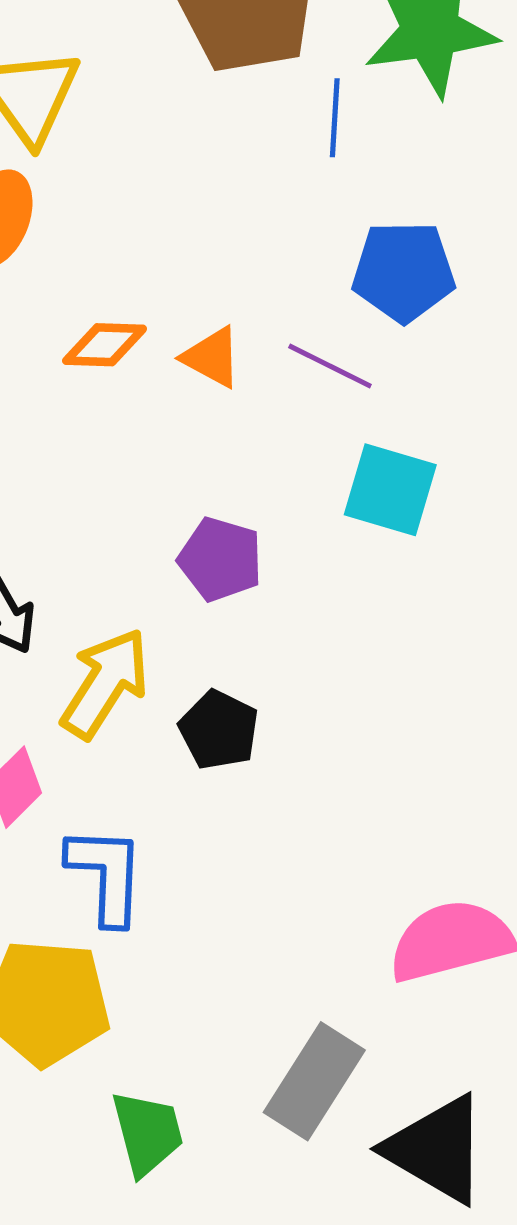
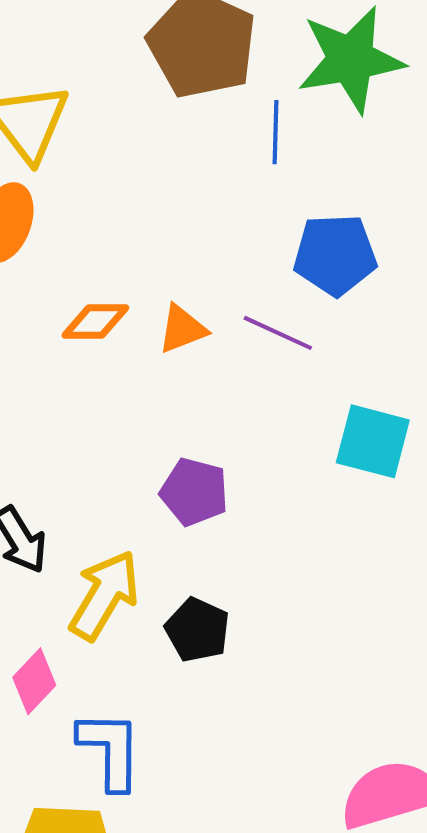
orange triangle: (212, 357) -> (182, 329), turned -48
cyan square: (390, 490) -> (373, 441), moved

